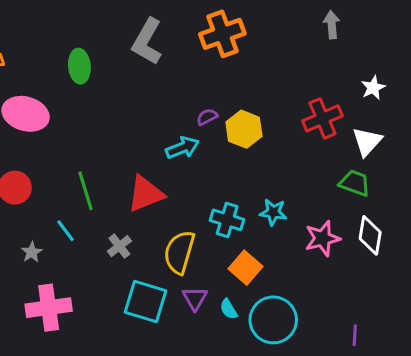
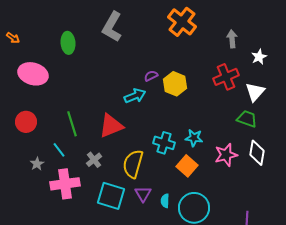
gray arrow: (332, 25) -> (232, 39), moved
orange cross: (222, 34) -> (182, 22), moved, turned -32
orange square: (246, 268) -> (187, 166), moved
pink cross: (49, 308) -> (65, 184), moved
cyan semicircle: (229, 309) -> (165, 201), turned 32

